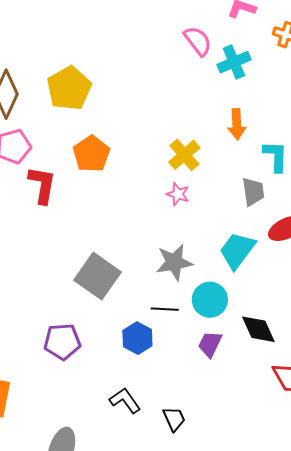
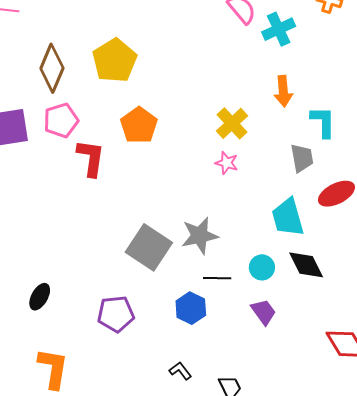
cyan trapezoid: (237, 250) -> (288, 217), turned -51
gray star: (174, 262) -> (200, 236), moved
cyan circle: (210, 300) -> (262, 267), size x0.7
black diamond: (258, 329) -> (306, 265), moved
purple trapezoid: (210, 344) -> (264, 312), turned 120
black L-shape: (125, 400) -> (180, 371), size x0.7

